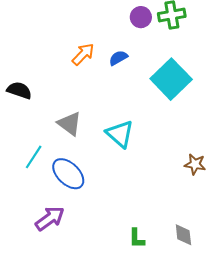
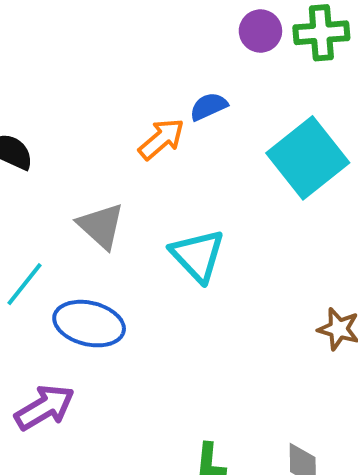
orange arrow: (83, 54) -> (161, 139), moved
blue ellipse: (68, 174) -> (89, 324), turned -36

